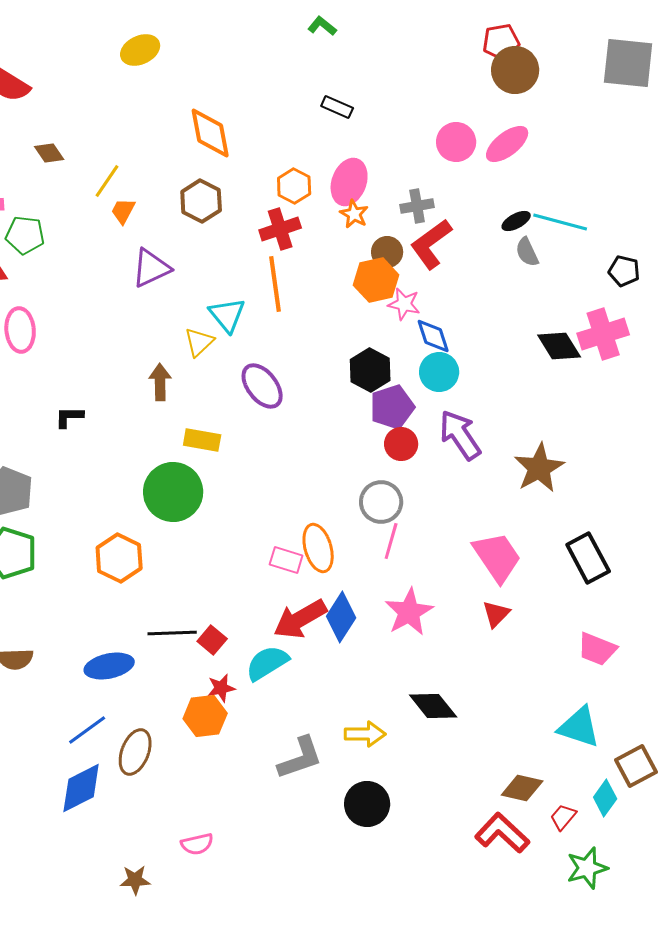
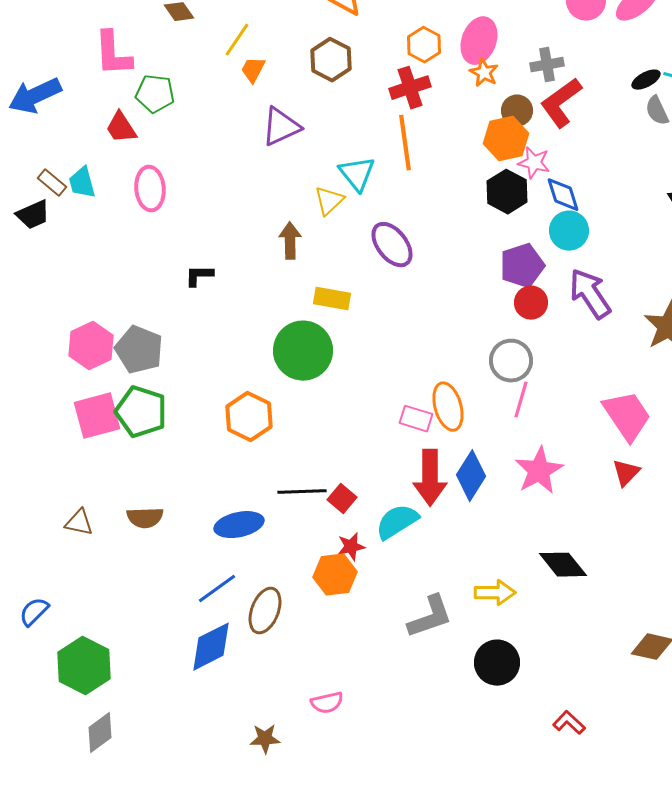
black hexagon: (370, 370) -> (507, 192), moved
red arrow: (300, 619) -> (430, 478), turned -60
red L-shape: (502, 833) -> (569, 723), moved, size x0.6

